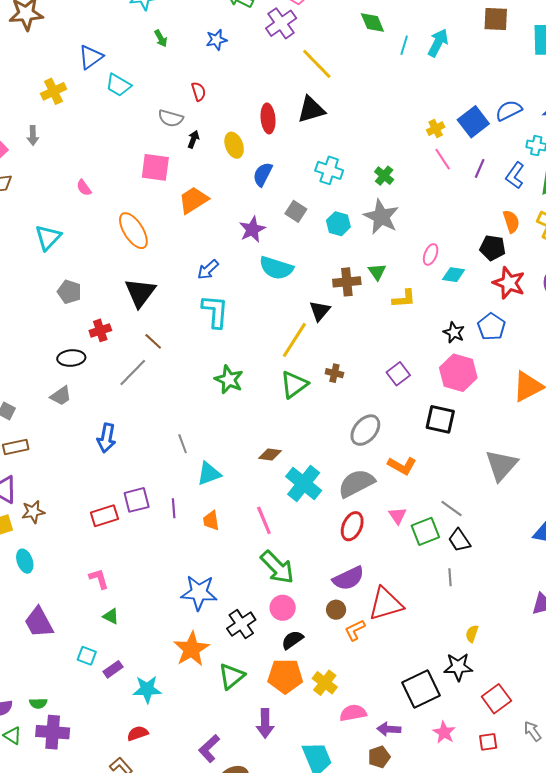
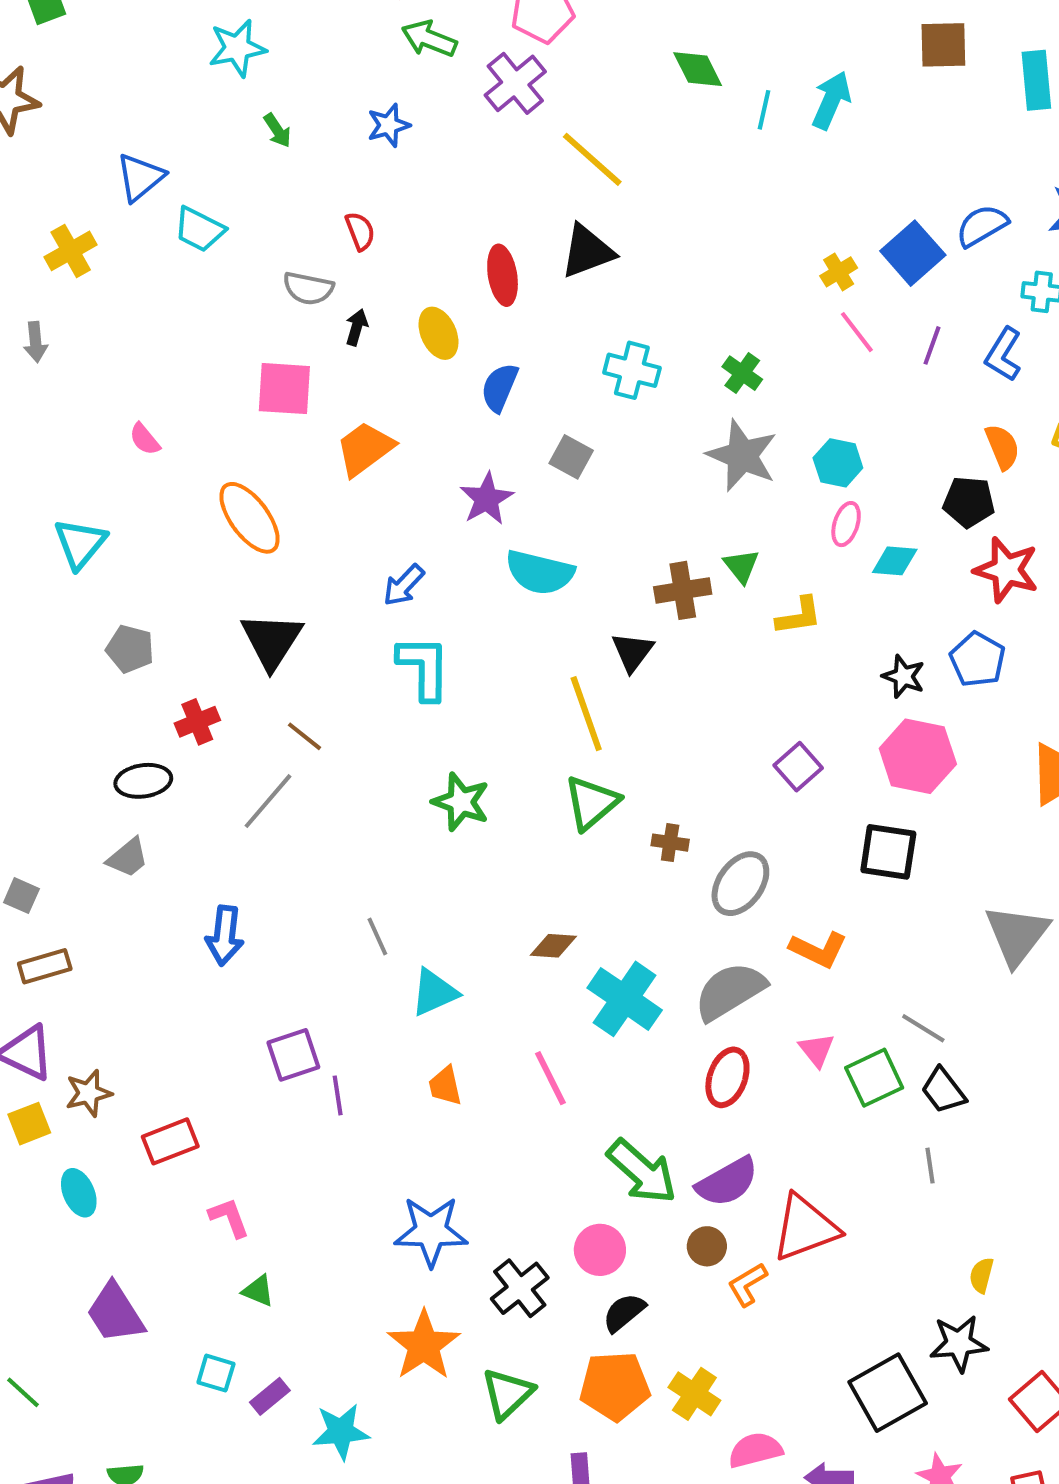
cyan hexagon: (338, 224) -> (838, 463), moved
yellow line: (294, 340) -> (586, 714), turned -48
brown cross: (334, 373) -> (670, 843), moved
purple line: (174, 508) -> (338, 1095), moved
red rectangle: (104, 516) -> (170, 1141), moved
green arrow: (277, 567) -> (642, 1172), moved

